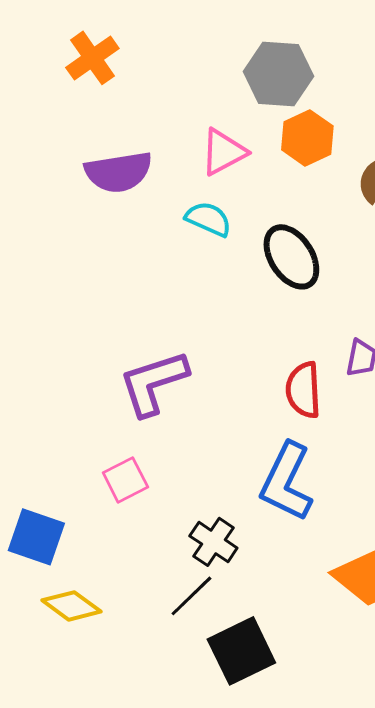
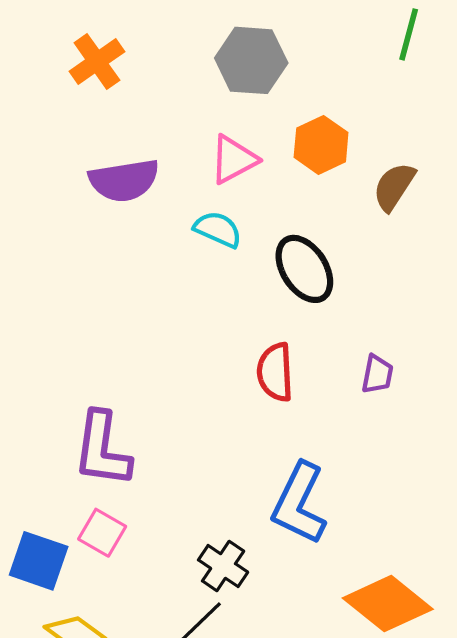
gray hexagon: (278, 74) -> (251, 60), moved
purple L-shape: (153, 383) -> (102, 449), moved, turned -64
red semicircle: (303, 390) -> (275, 372), moved
pink square: (125, 480) -> (102, 533), moved, turned -33

